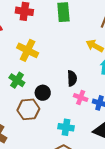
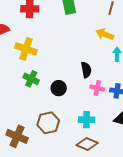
yellow cross: (28, 50) -> (26, 49), moved
brown hexagon: (28, 109) -> (48, 123), moved

